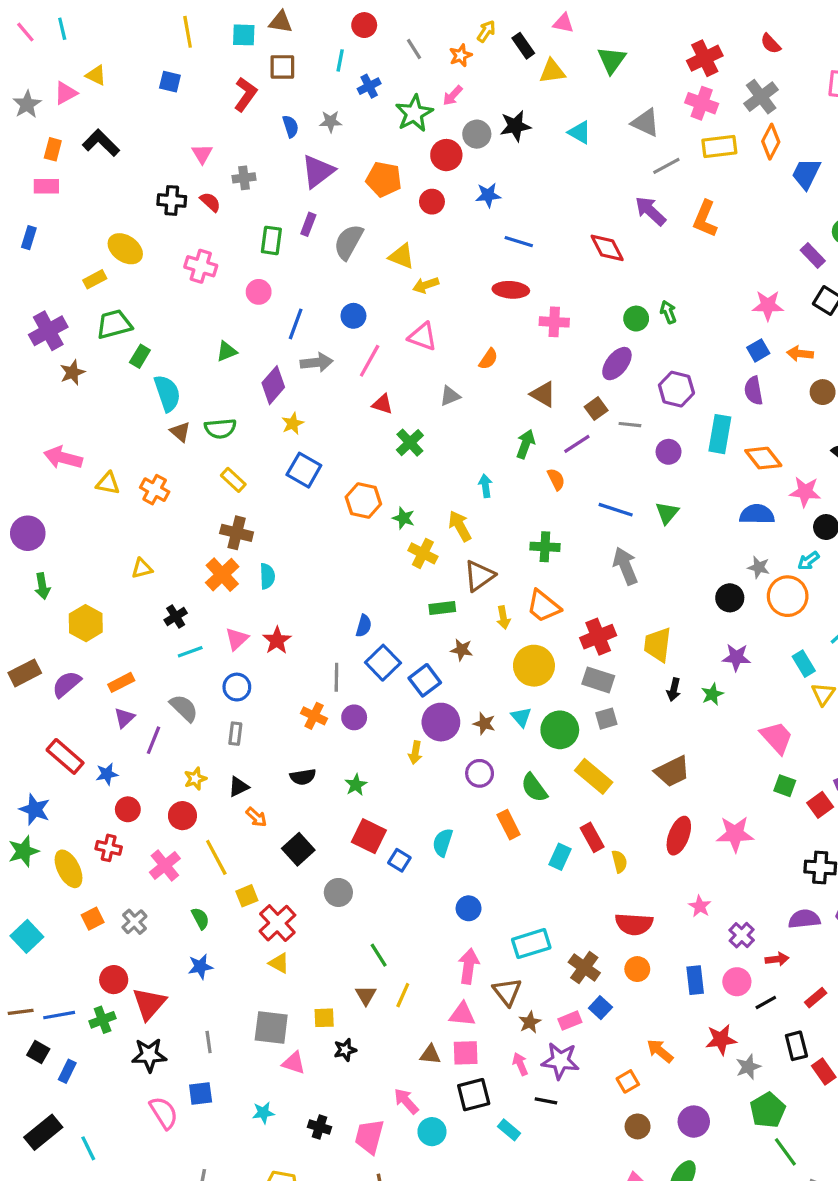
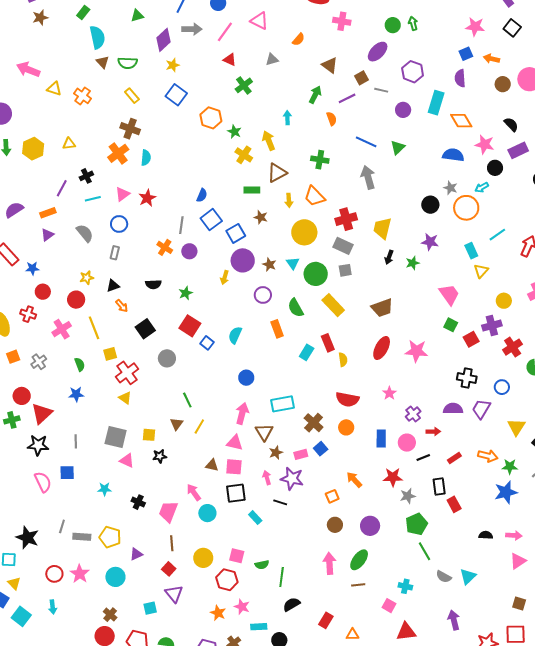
yellow hexagon: (86, 623) -> (33, 149), moved
purple line: (153, 740) -> (62, 188), moved

